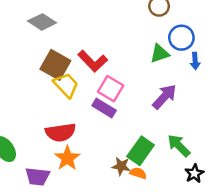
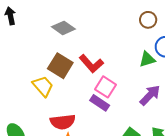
gray diamond: (42, 22) -> (63, 28), moved
yellow trapezoid: (66, 85) -> (43, 86), moved

